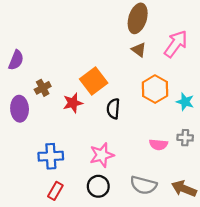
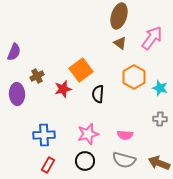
pink semicircle: (158, 145) -> (125, 135), moved

